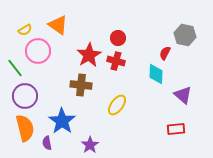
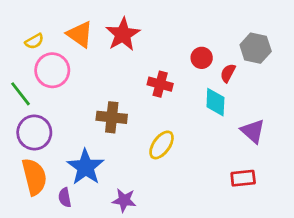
red circle: (118, 38) -> (202, 58), moved
red star: (89, 55) -> (123, 34), moved
purple star: (90, 145) -> (124, 200), turned -30

